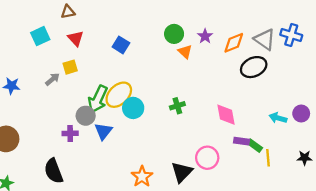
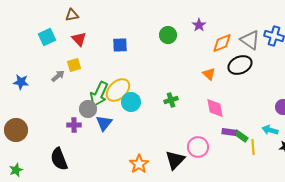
purple star: (205, 36) -> (199, 25), moved
blue square: (121, 45) -> (120, 45), turned -35
orange triangle: (185, 52) -> (209, 74), moved
cyan arrow: (278, 118) -> (270, 130), moved

